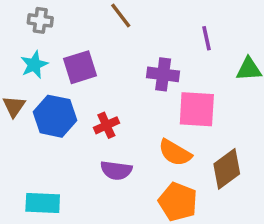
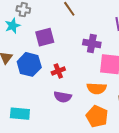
cyan star: (34, 65) -> (13, 26), moved
orange semicircle: (175, 153) -> (97, 88), turned -30

